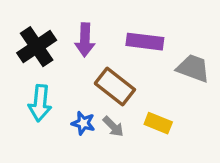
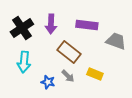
blue star: (83, 123) -> (48, 82), moved

